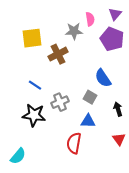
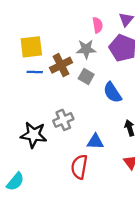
gray star: (74, 31) -> (86, 49), moved
blue line: (35, 85) -> (35, 72), moved, turned -32
gray square: (90, 97) -> (86, 77), moved

